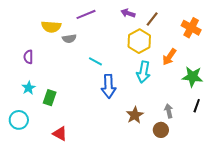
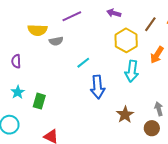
brown line: (152, 19) -> (150, 24), moved
cyan line: (95, 61) -> (83, 63), turned -64

